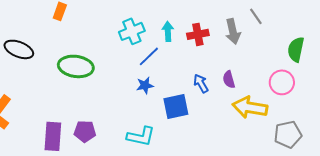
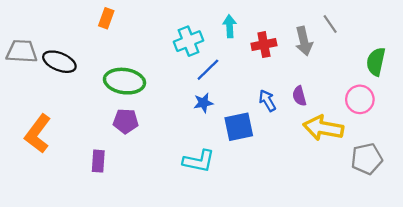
cyan arrow: (168, 31) -> (230, 26), moved
purple pentagon: (85, 131) -> (126, 121), moved
purple rectangle: (53, 136) -> (98, 161), size x0.7

